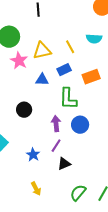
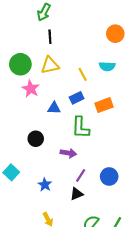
yellow triangle: (42, 51) -> (50, 65), moved
purple arrow: (56, 124) -> (68, 153), turned 105
blue circle: (80, 125) -> (109, 176), moved
purple line: (56, 146) -> (81, 175), moved

